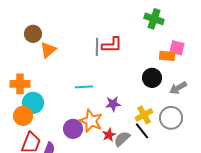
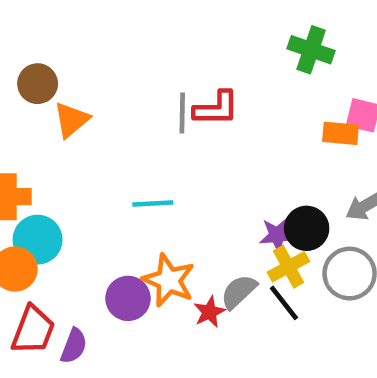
black circle: (152, 78) -> (307, 228), moved
purple star: (113, 104) -> (277, 235), moved
gray semicircle: (122, 139) -> (239, 292), moved

